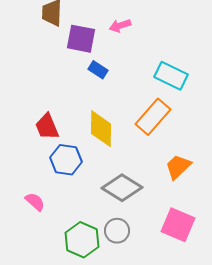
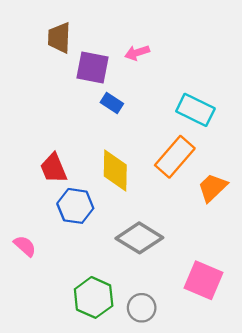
orange trapezoid: (178, 167) -> (213, 188), moved
pink semicircle: (35, 202) -> (25, 246), moved
gray circle: (117, 231) -> (142, 308), moved

